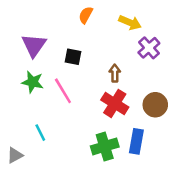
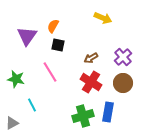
orange semicircle: (86, 15) -> (53, 26), moved
purple cross: (149, 48) -> (123, 57), moved
brown arrow: (115, 73) -> (91, 58), turned -120
green star: (33, 82) -> (16, 79), moved

